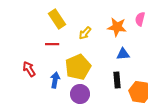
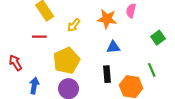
blue arrow: (55, 80) -> (34, 86), moved

